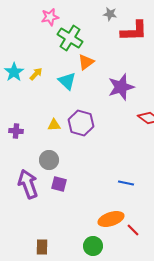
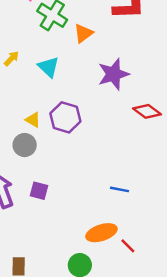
orange triangle: (86, 62) -> (83, 33), moved
yellow triangle: (54, 125) -> (33, 120), turned 32
gray circle: (49, 160) -> (25, 145), moved

